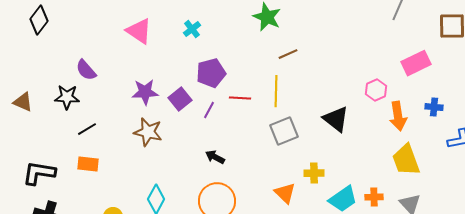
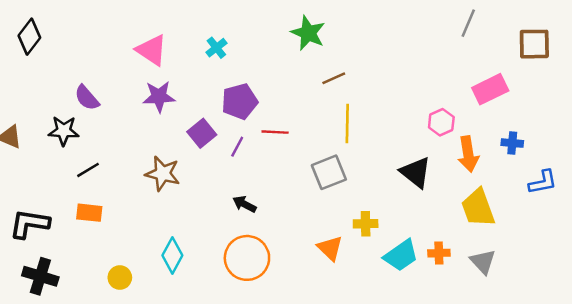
yellow line: (276, 91) -> (347, 123), moved
purple star: (145, 92) -> (159, 97), moved
black triangle: (336, 119) -> (416, 172), moved

